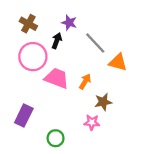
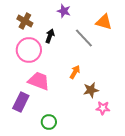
purple star: (69, 23) -> (64, 11), moved
orange triangle: (118, 62) -> (104, 22), moved
pink trapezoid: (57, 78) -> (39, 81), moved
pink star: (92, 122) -> (103, 108), moved

